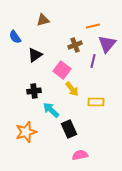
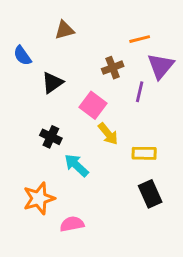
black cross: (34, 91) -> (51, 137), turned 32
black rectangle: (69, 129) -> (150, 194), moved
pink semicircle: (80, 155) -> (72, 224), moved

